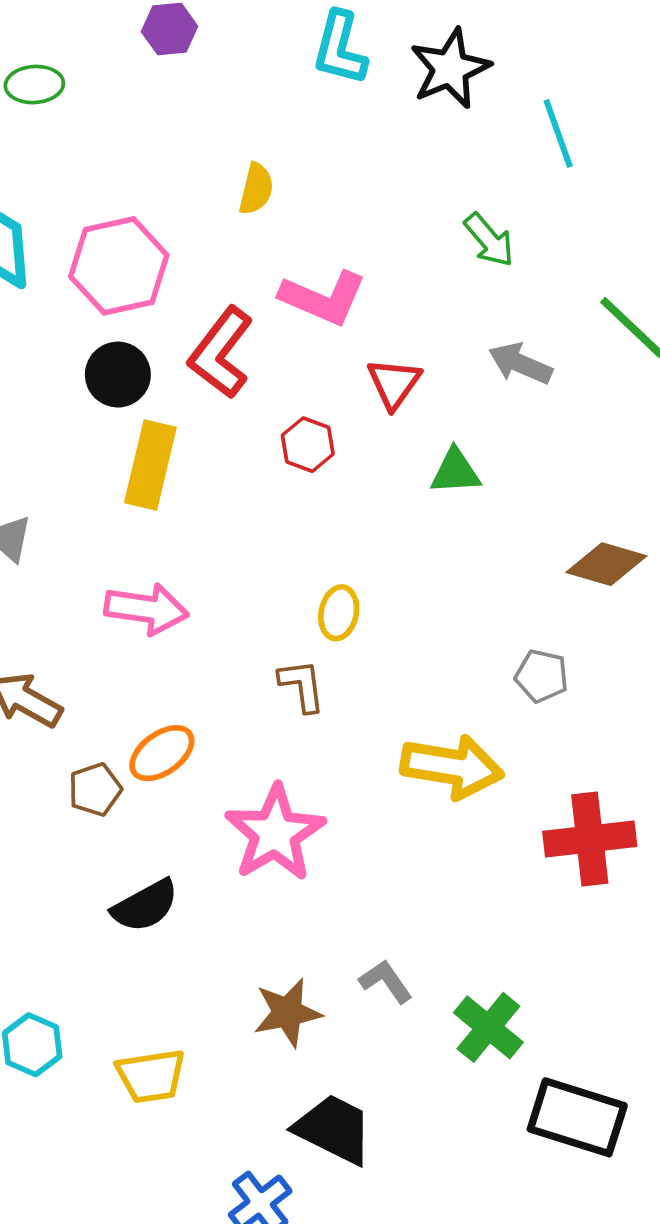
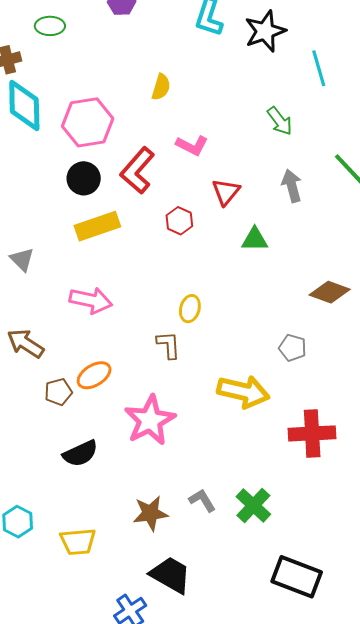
pink L-shape: (323, 298) -> (192, 146), size x0.7
gray arrow: (520, 363) -> (292, 186), turned 48
yellow rectangle: (150, 465) -> (97, 226), turned 54
green cross: (488, 1027) -> (253, 505), moved

